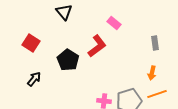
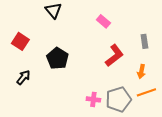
red L-shape: (97, 46) -> (114, 55), moved

